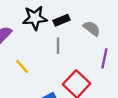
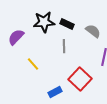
black rectangle: (62, 20) -> (67, 24), turned 48

